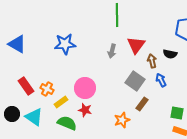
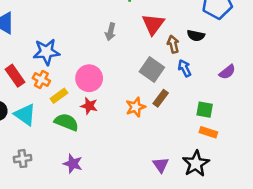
blue star: (65, 44) -> (46, 52), moved
gray arrow: (112, 51) -> (110, 32), moved
orange star: (122, 120) -> (136, 107), moved

